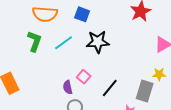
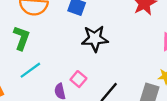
cyan line: (64, 43) -> (30, 70), moved

